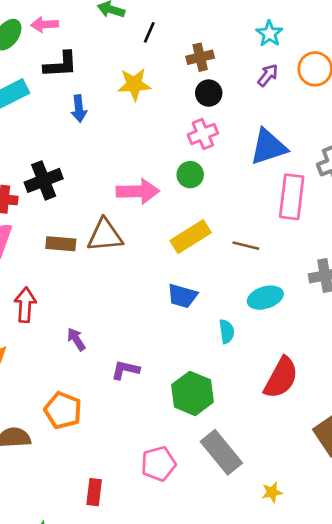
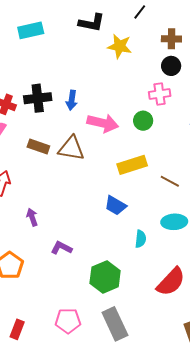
black L-shape: (61, 65) -> (92, 23), moved
blue arrow: (79, 109) -> (72, 100), moved

